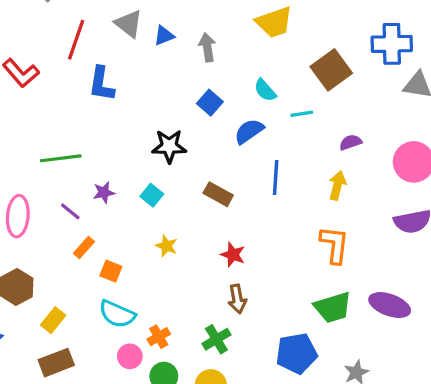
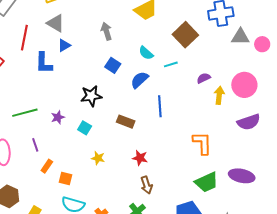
blue triangle: (164, 36) -> (64, 45), moved
yellow arrow: (337, 185) -> (219, 95), moved
purple star: (104, 192) -> (58, 117), moved
purple line: (70, 211) -> (35, 145), turned 40

